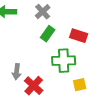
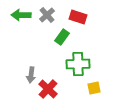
gray cross: (43, 12) -> (47, 15), moved
red rectangle: (79, 36) -> (78, 17), moved

